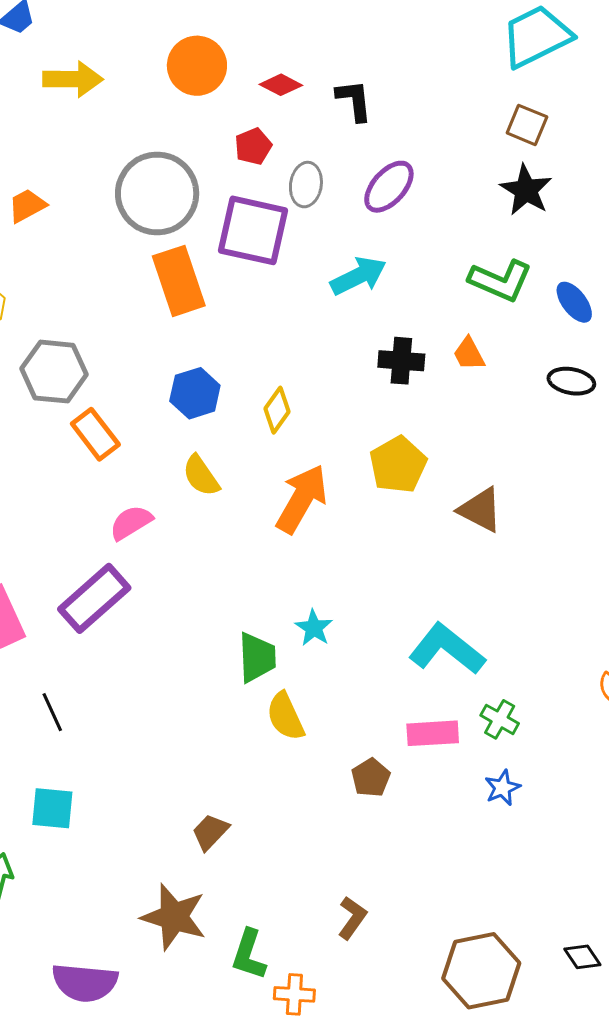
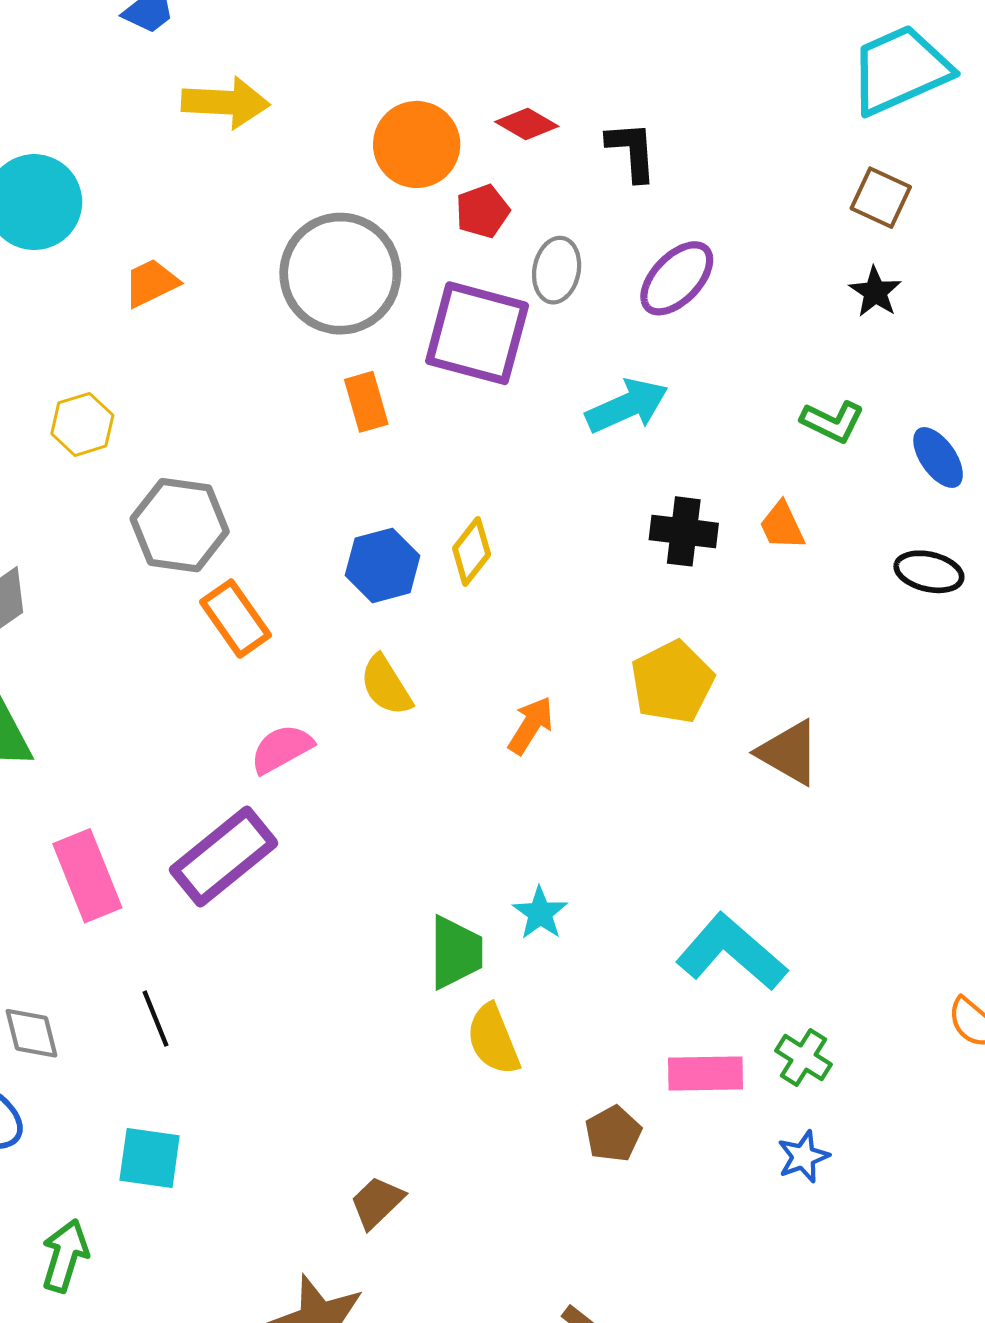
orange circle: (197, 66) -> (417, 144), moved
black star: (526, 190) -> (875, 292), size x0.7
orange rectangle: (179, 281) -> (366, 402), size x0.6
green L-shape: (500, 281) -> (832, 422), size x0.7
yellow diamond: (277, 410) -> (472, 551), moved
orange arrow: (302, 499) -> (531, 725), size x0.6

